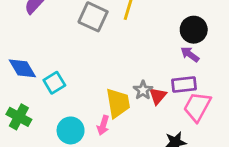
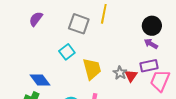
blue diamond: (22, 68) -> (40, 80), moved
cyan square: (54, 83) -> (67, 52), moved
yellow trapezoid: (118, 103) -> (92, 69), moved

